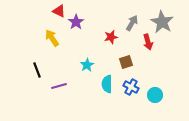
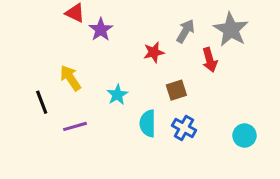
yellow arrow: (52, 38) -> (70, 78), moved
cyan circle: (155, 95) -> (245, 136), moved

